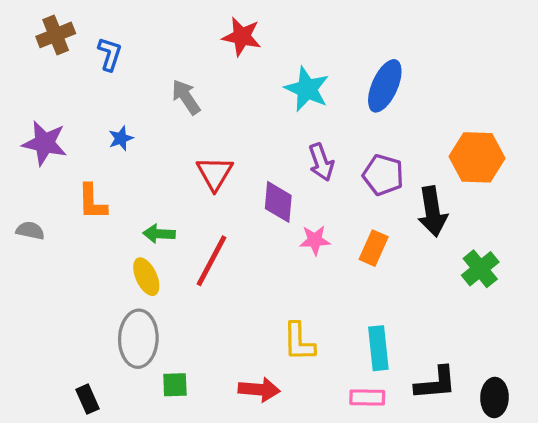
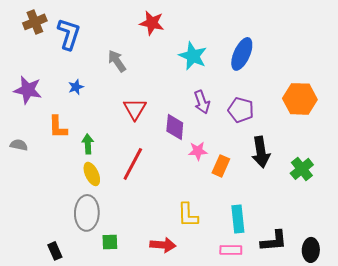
blue L-shape: (110, 54) -> (69, 34), size x1.5
black arrow: (432, 211) -> (261, 152), moved
green arrow: (159, 234) -> (88, 144), moved, turned 84
orange rectangle: (374, 248) -> (221, 166), moved

